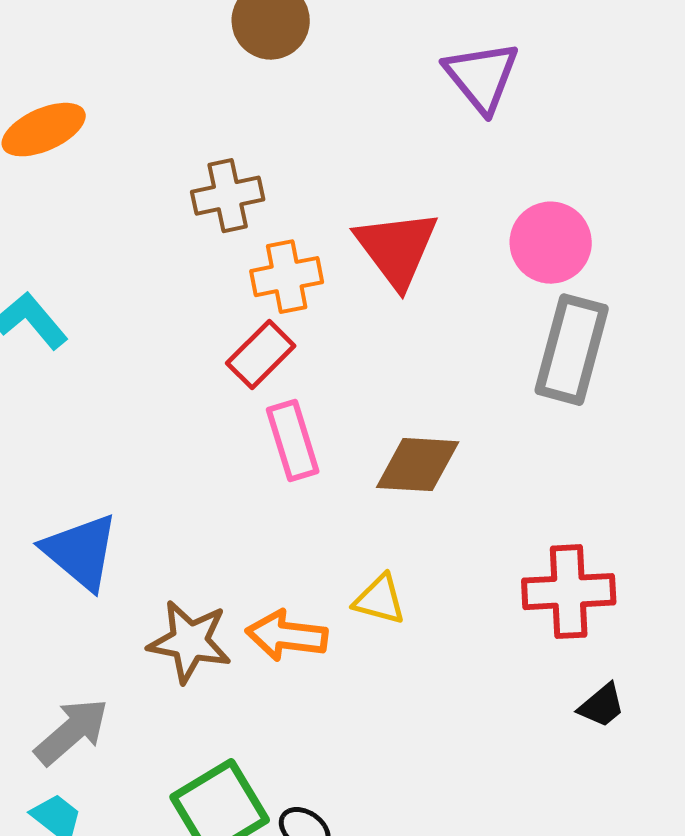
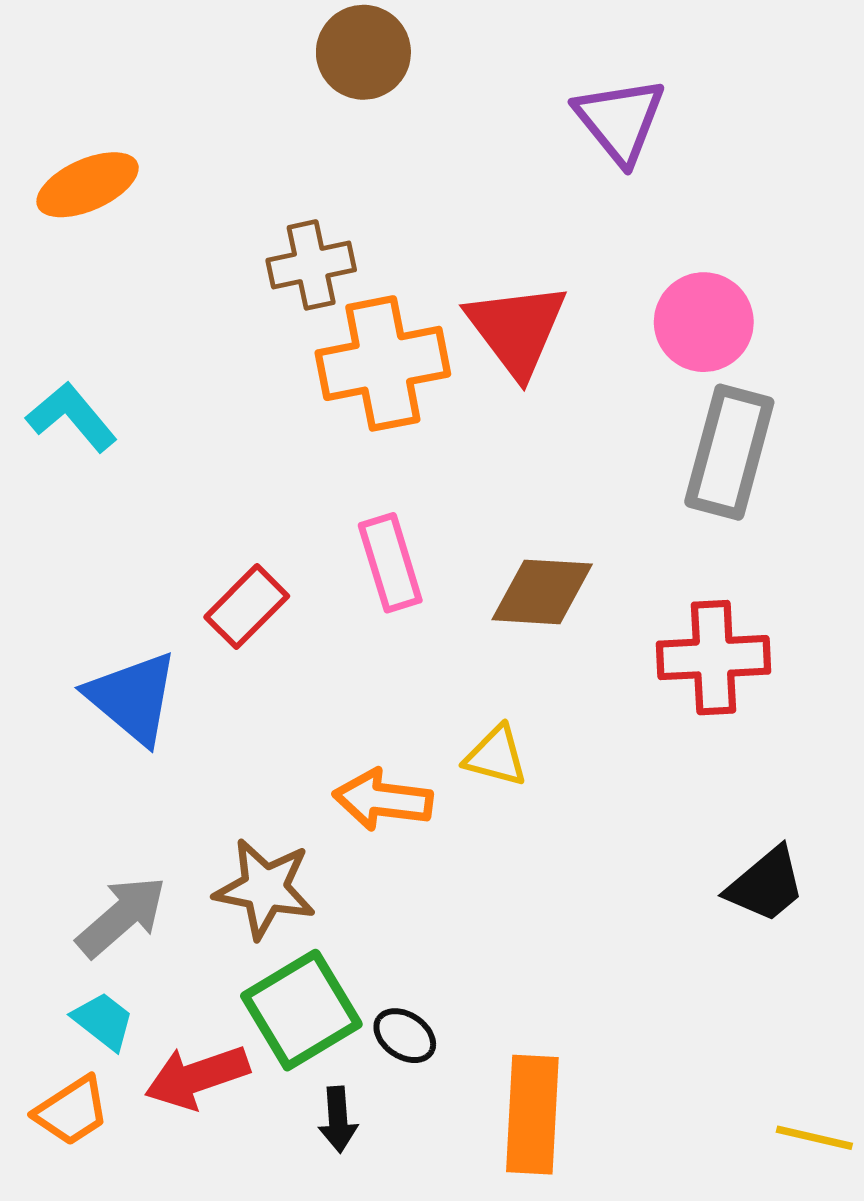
orange cross: (287, 277) -> (383, 363), size x1.5
red rectangle: (261, 355) -> (247, 607), moved
red cross: (569, 592) -> (713, 658), moved
brown star: (190, 642) -> (265, 889), moved
black trapezoid: (602, 706) -> (766, 885), size x1.4

